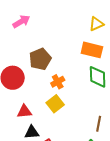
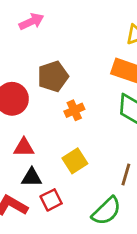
yellow square: (55, 104) -> (75, 161), moved

